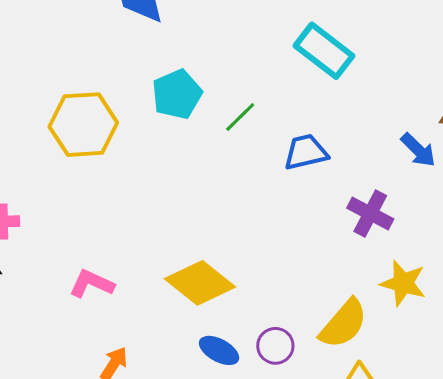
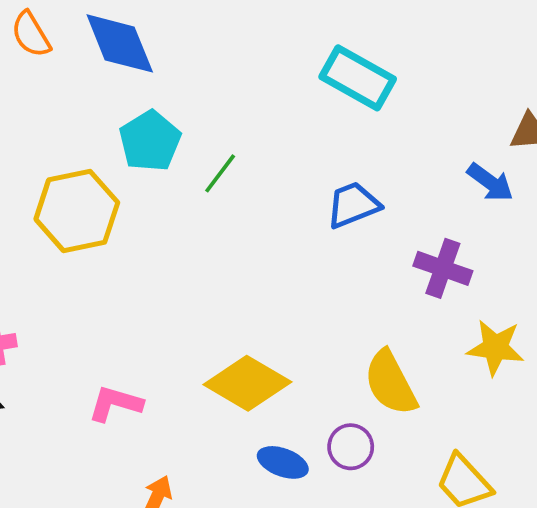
cyan pentagon: (177, 94) -> (150, 141), moved
green line: (240, 117) -> (220, 173), moved
yellow semicircle: (343, 324) -> (390, 383), moved, turned 120

